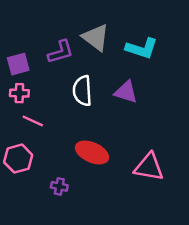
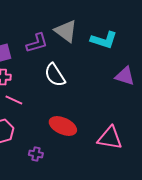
white semicircle: (82, 91) -> (55, 75), turned -30
purple triangle: (126, 92) -> (125, 76), moved

